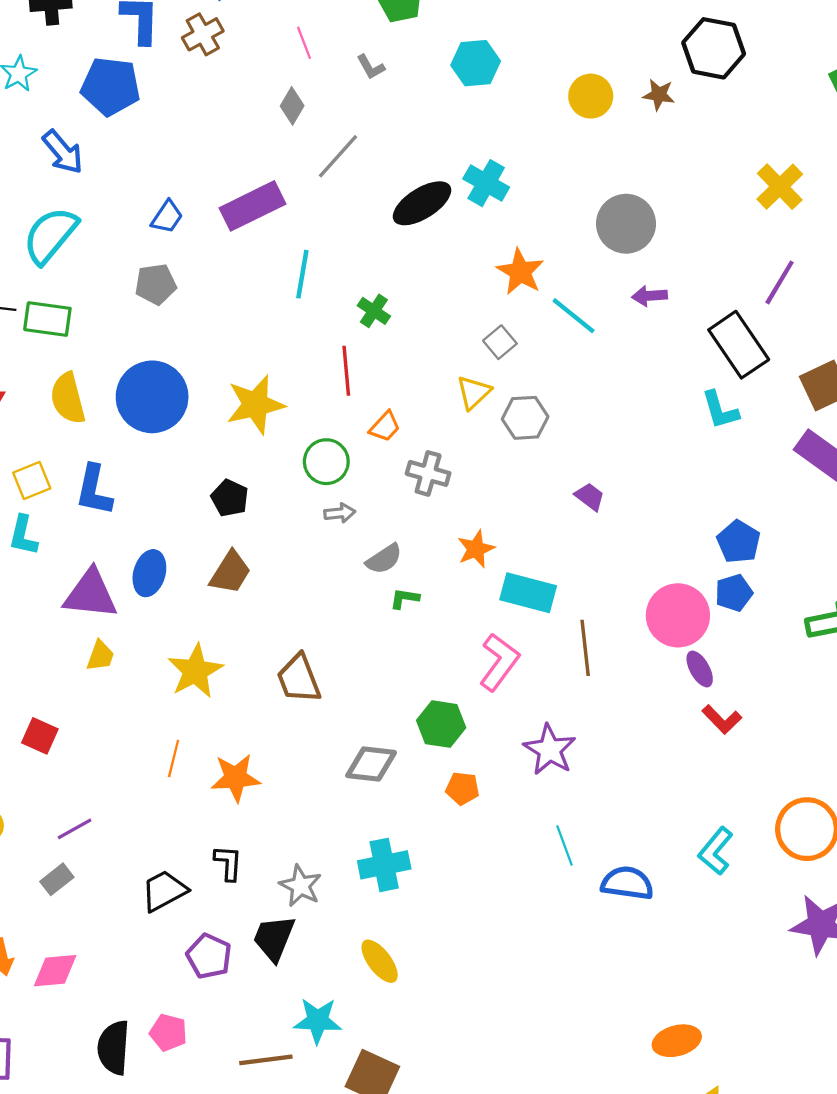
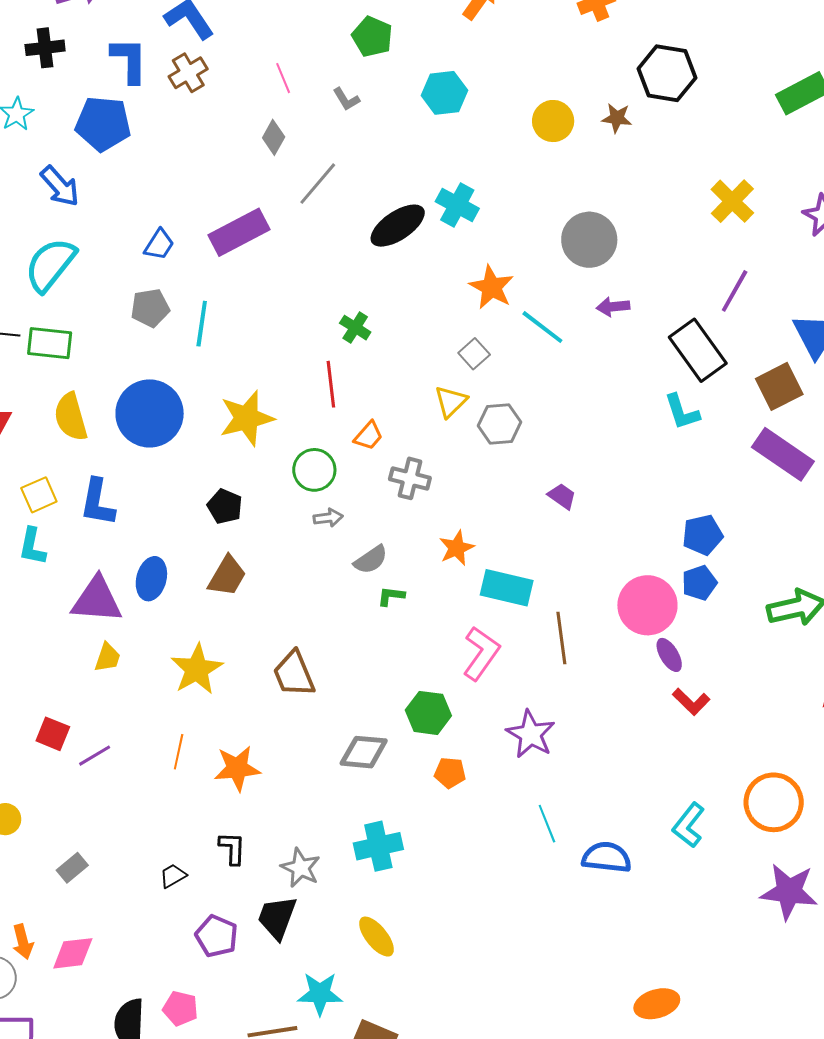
cyan line: (302, 274) -> (202, 324), moved
blue pentagon: (739, 542) -> (703, 535), turned 30
purple line: (75, 829) -> (95, 756), moved
black trapezoid: (164, 891) -> (173, 876), size x0.6

